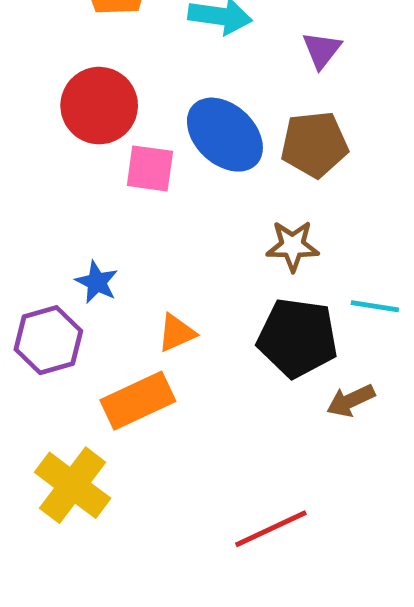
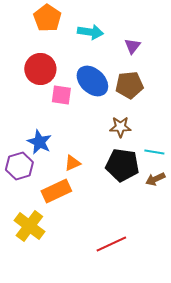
blue star: (97, 282) -> (39, 142), size x1.4
brown arrow: (351, 401) -> (155, 179), moved

